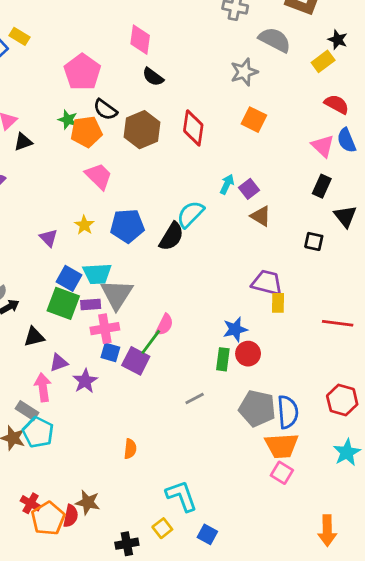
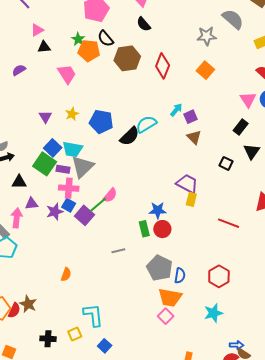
pink trapezoid: (99, 176) -> (67, 74), moved
green rectangle: (223, 359) -> (144, 229), turned -35
purple star: (85, 381) -> (55, 212), moved
blue semicircle: (288, 412) -> (180, 276), size x0.7

